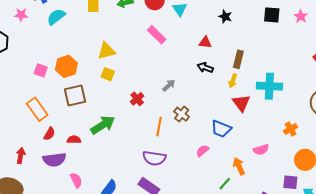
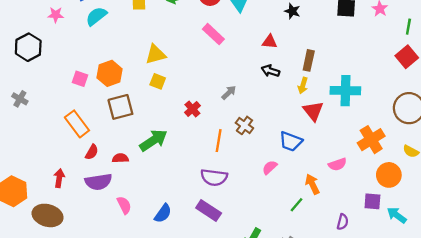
orange cross: (291, 129) -> (371, 140), size x1.6

